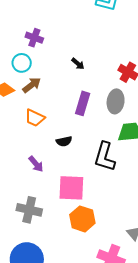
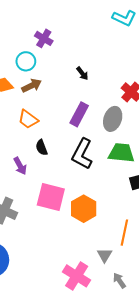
black semicircle: (64, 141) -> (42, 148), moved, turned 70
black L-shape: (105, 157) -> (82, 154), moved
orange hexagon: (82, 219) -> (84, 209), moved

